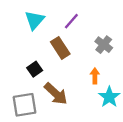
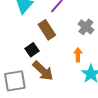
black square: (35, 69) -> (32, 50), moved

